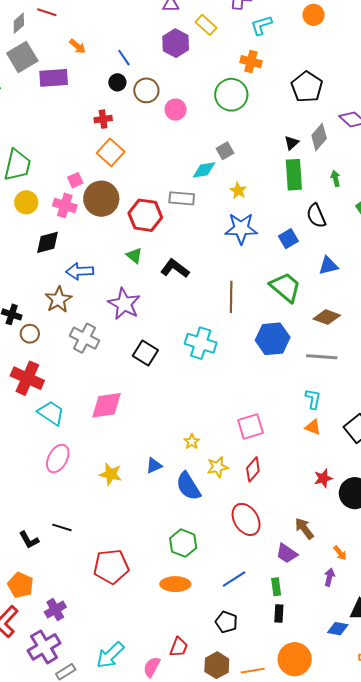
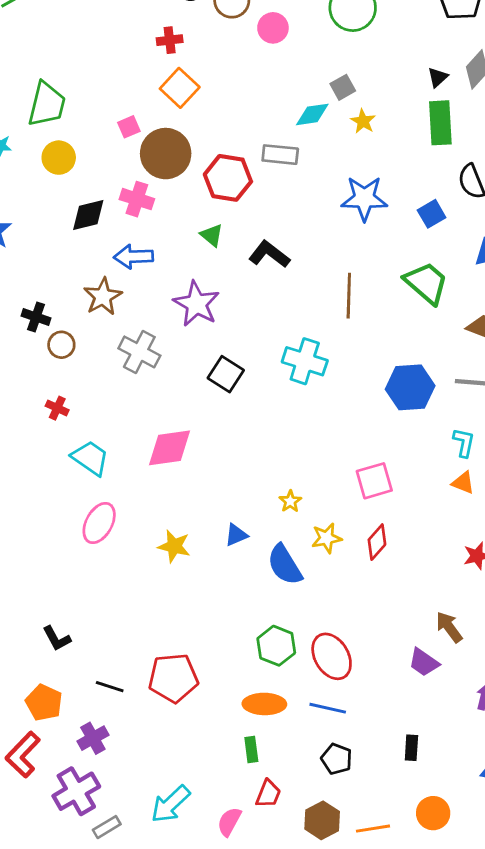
yellow star: (238, 191) -> (363, 121), moved
pink cross: (65, 205) -> (137, 199), moved
blue hexagon: (273, 339) -> (410, 387), moved
red cross: (27, 378) -> (57, 408), size x0.5
red ellipse: (246, 519) -> (332, 656), moved
black line: (62, 527) -> (110, 687), moved
blue line: (234, 579) -> (328, 708), moved, turned 45
green rectangle: (276, 587) -> (251, 750), moved
orange circle: (295, 659) -> (433, 813), size x0.7

